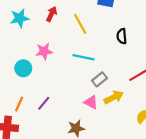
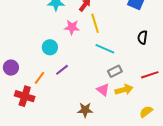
yellow line: (80, 24) -> (95, 23), moved
pink star: (44, 51) -> (72, 27), moved
purple line: (44, 103) -> (62, 70), moved

